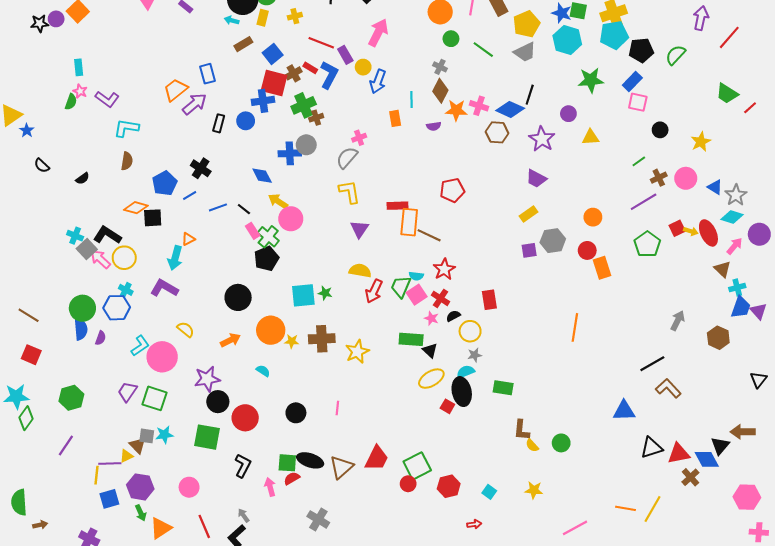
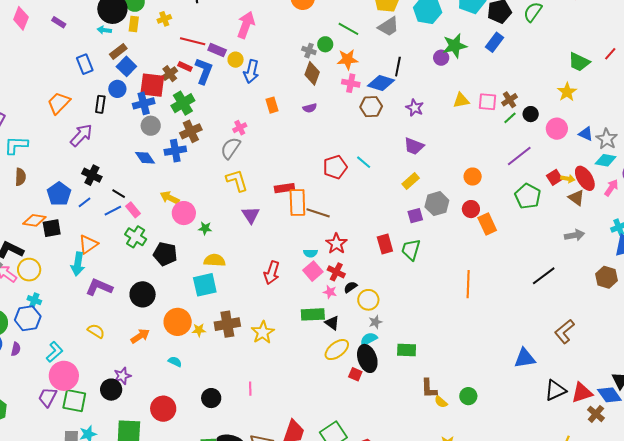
green circle: (451, 39) -> (325, 44), moved
blue square: (273, 54) -> (126, 66), moved
purple rectangle: (345, 55) -> (217, 50), turned -30
blue rectangle: (208, 74) -> (85, 64), moved
green trapezoid: (727, 94) -> (579, 62), moved
cyan line: (411, 100) -> (364, 162), moved, turned -42
pink square: (638, 102) -> (488, 102), moved
purple arrow: (194, 104) -> (81, 135), moved
orange star: (456, 110) -> (348, 59), moved
purple circle: (568, 114) -> (441, 58), moved
brown cross: (316, 118) -> (191, 131), moved, size x1.5
blue circle: (246, 121) -> (117, 89), moved
black rectangle: (219, 123) -> (100, 104), moved
black circle: (660, 130) -> (531, 114), moved
purple star: (542, 139) -> (415, 108), size x0.7
gray circle: (306, 145) -> (151, 126), moved
blue diamond: (262, 176) -> (145, 158), moved
brown cross: (659, 178) -> (509, 100), moved
black line: (244, 209) -> (119, 194), moved
pink rectangle: (253, 231) -> (133, 210), moved
green cross: (268, 237) -> (136, 237), moved
orange triangle: (188, 239) -> (88, 244), size x1.5
black pentagon: (266, 259) -> (165, 254), turned -30
brown triangle: (722, 269) -> (576, 198), moved
yellow semicircle: (360, 271) -> (215, 260), moved
green trapezoid: (401, 287) -> (411, 250), moved
purple L-shape: (164, 288) -> (99, 287), moved
green star: (325, 293) -> (205, 228), moved
red rectangle: (489, 300) -> (385, 244), moved
gray arrow: (678, 321) -> (574, 235), moved, turned 60
pink circle: (162, 357) -> (64, 376), moved
black line: (652, 364) -> (544, 276), moved
purple star: (207, 379) -> (122, 376), size x0.7
brown L-shape: (668, 388) -> (564, 331), turned -80
black circle: (218, 402) -> (111, 390), moved

